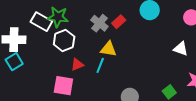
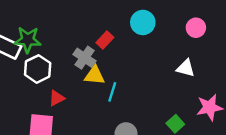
gray cross: (99, 23) -> (85, 58), moved
cyan line: (100, 65) -> (112, 92), moved

